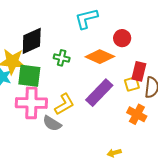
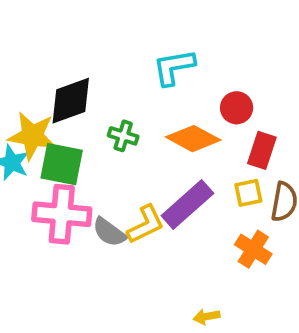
red rectangle: (139, 71) -> (262, 150), moved
yellow L-shape: (64, 104) -> (146, 224), moved
gray semicircle: (52, 123) -> (109, 232), moved

